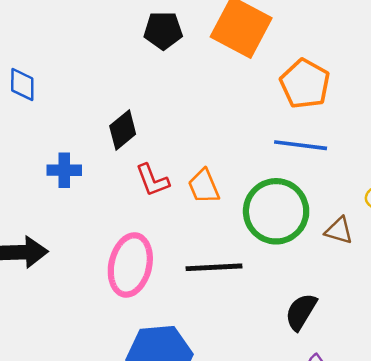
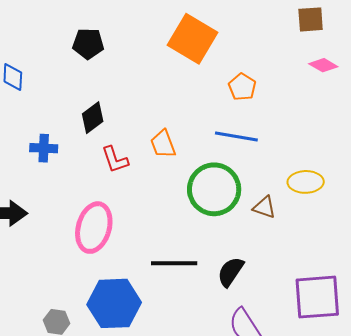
black pentagon: (163, 30) -> (88, 44), moved
orange pentagon: (305, 84) -> (242, 87), size x0.7
orange trapezoid: (204, 186) -> (163, 144), moved
black line: (214, 267) -> (174, 263), moved

